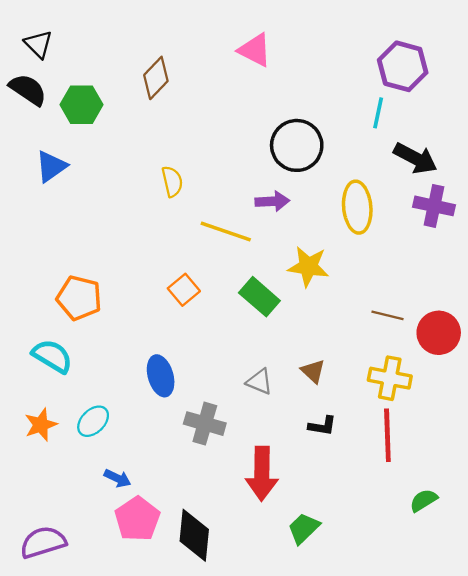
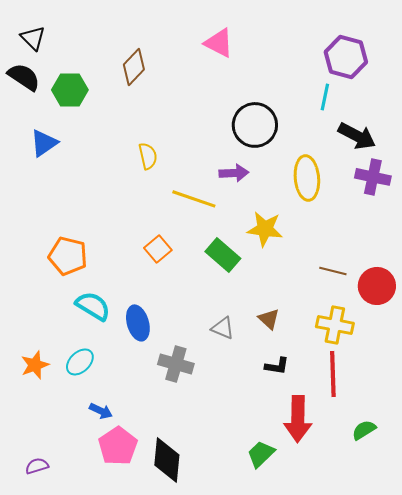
cyan semicircle: (52, 356) -> (93, 306), moved
red arrow: (262, 474) -> (298, 419), moved
purple semicircle: (43, 542) -> (37, 466), size x0.6

